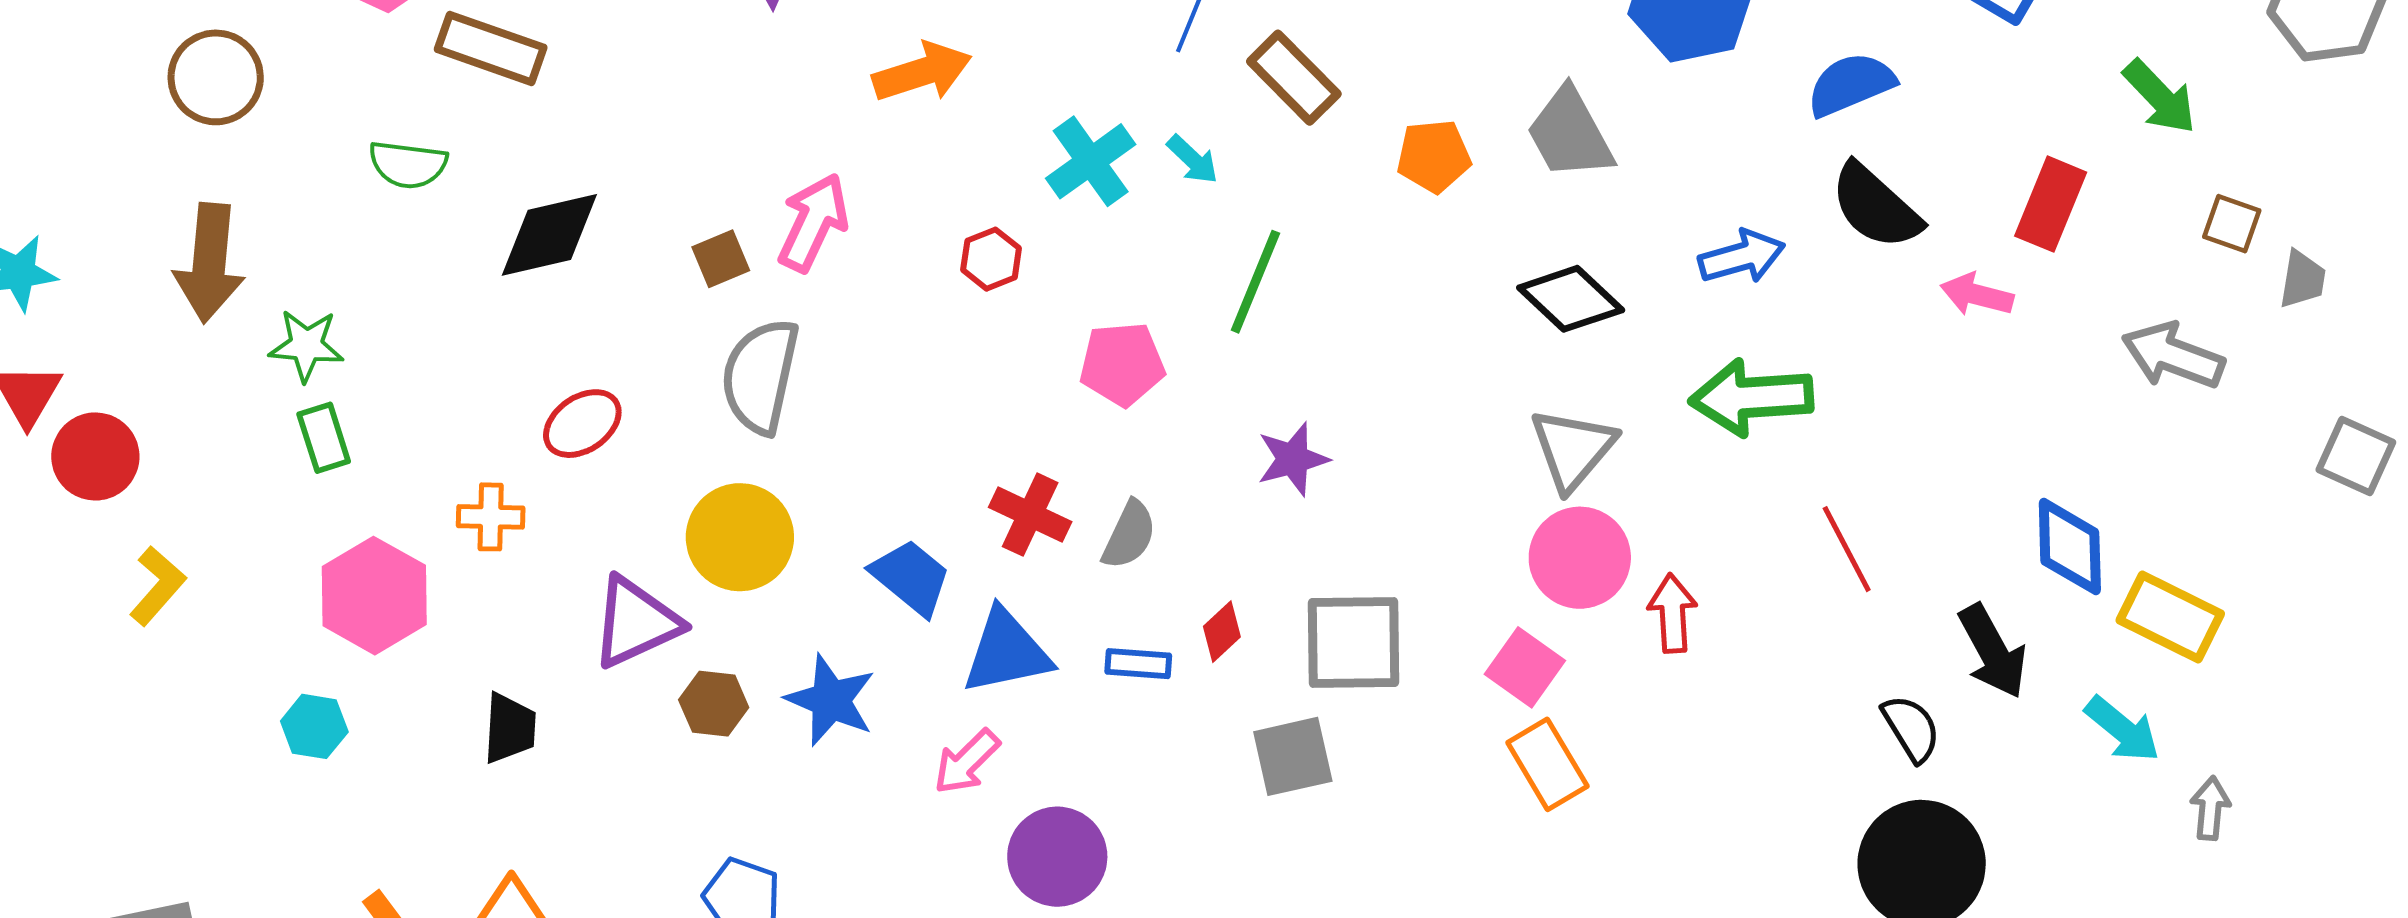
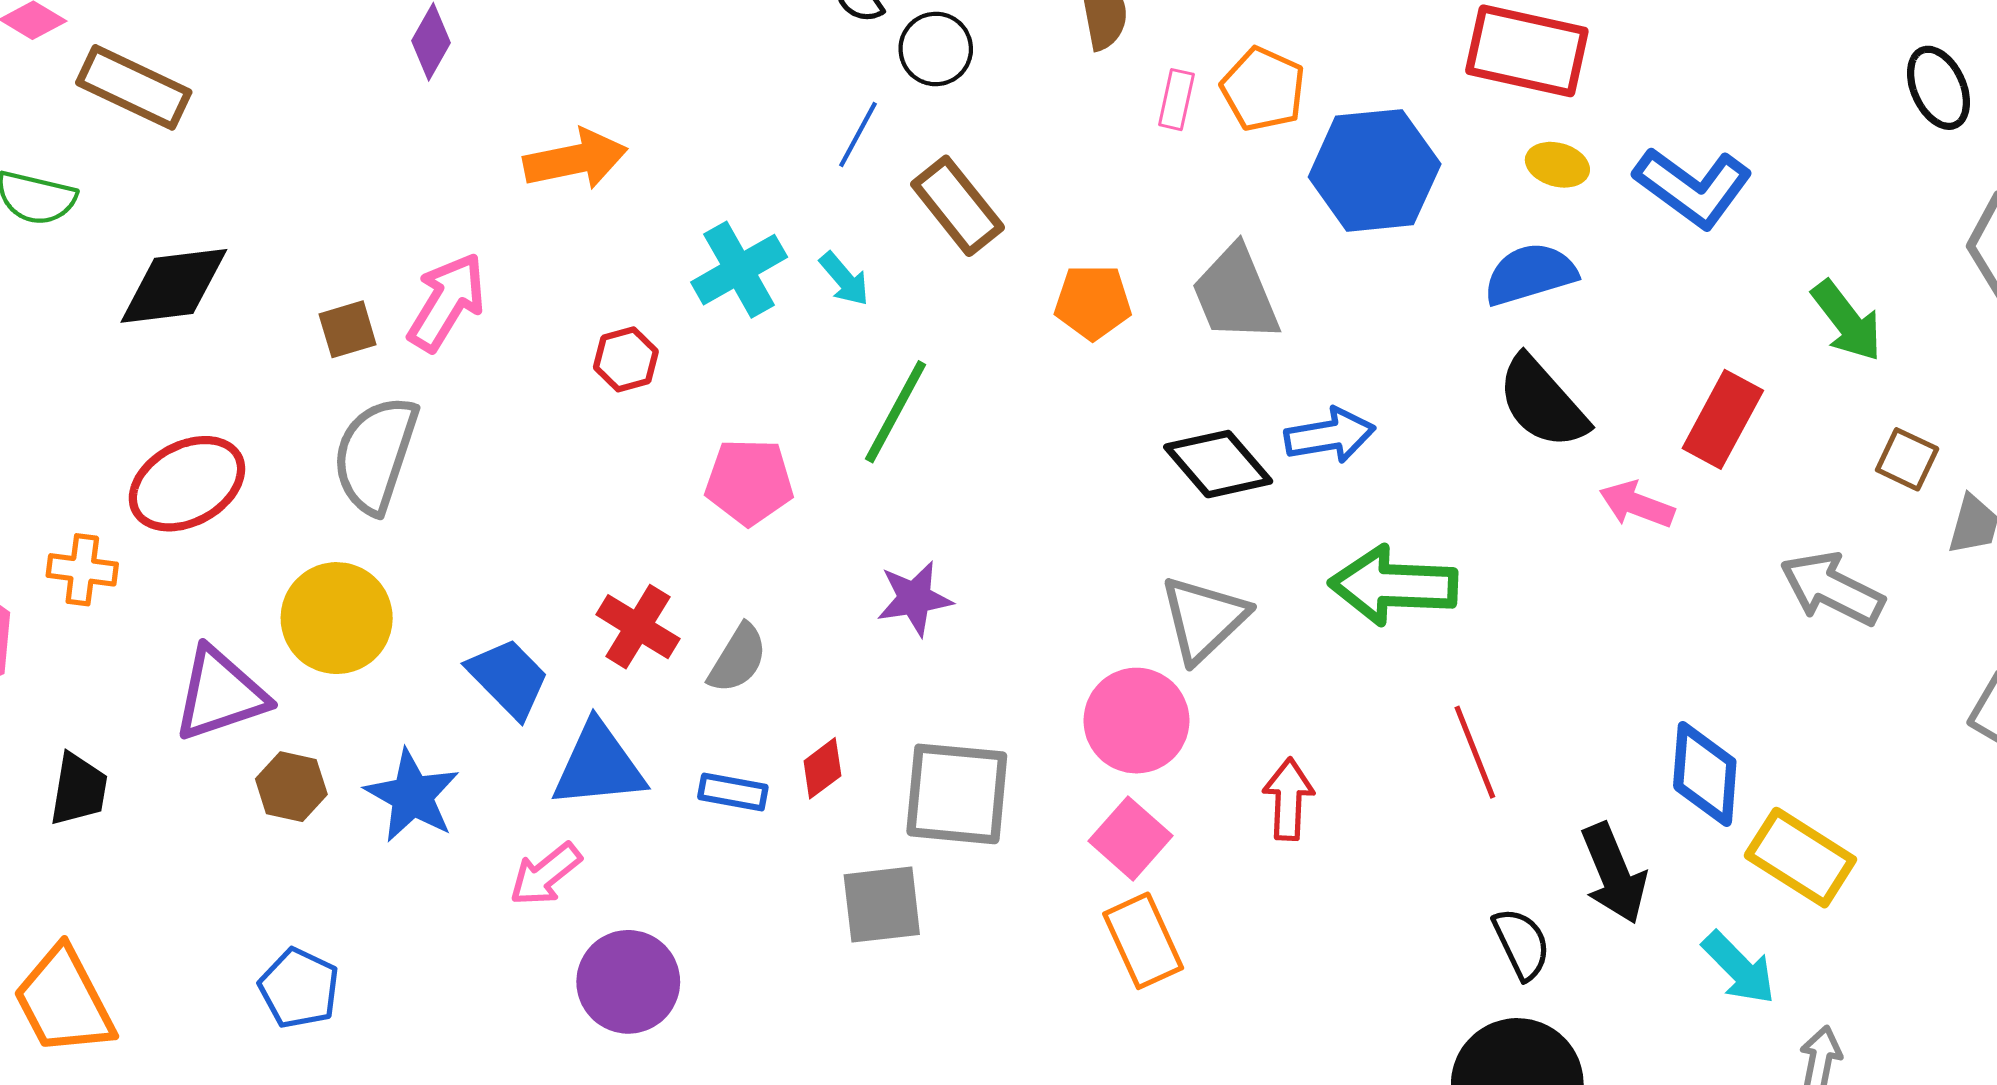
blue arrow: (1742, 257) -> (1330, 435), moved
red ellipse: (582, 424) -> (187, 484), size x1.4
pink circle: (1580, 558) -> (1136, 721), moved

